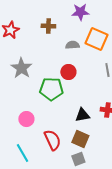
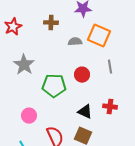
red circle: (68, 72) -> (82, 75), moved
black triangle: (82, 115) -> (85, 112), turned 35

